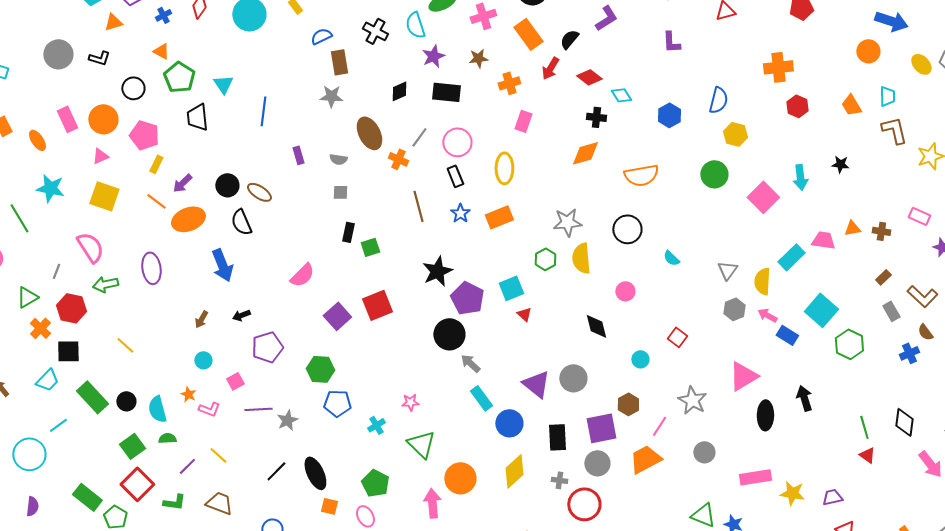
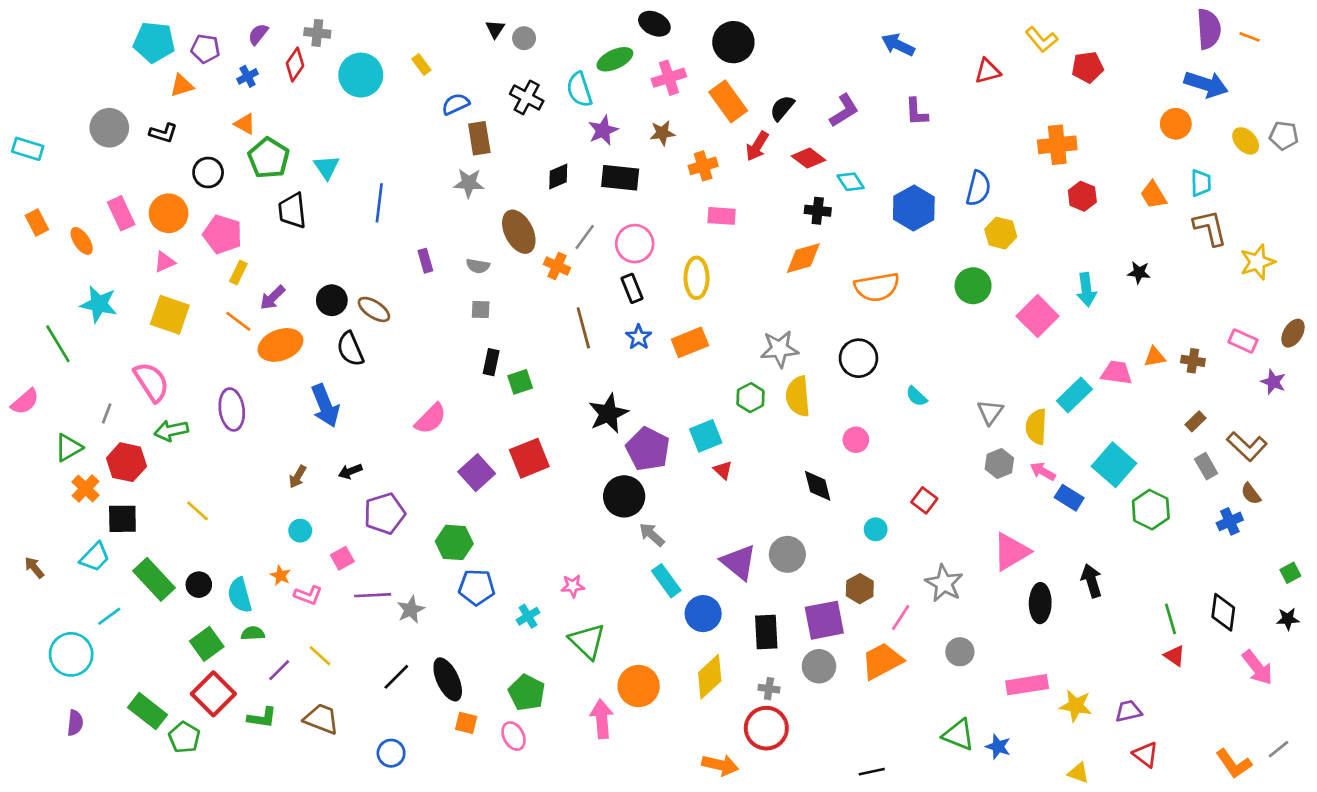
purple L-shape: (606, 18) -> (844, 111), moved
blue hexagon: (669, 115) -> (914, 208), size x1.4
pink rectangle: (523, 121) -> (722, 216), turned 75
red circle: (584, 504) -> (766, 728), moved

